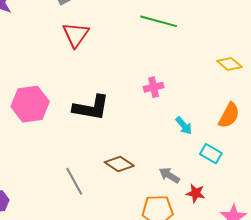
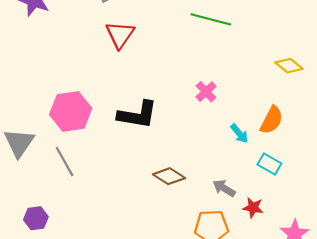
pink cross: (154, 87) -> (206, 92), turned -30
orange semicircle: (229, 115) -> (271, 120), moved
gray line: (74, 181) -> (65, 162), moved

